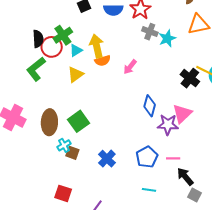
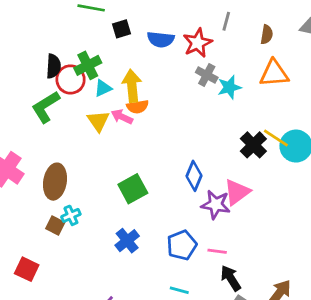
pink arrow: (130, 67) -> (122, 117), moved, turned 70
yellow triangle: (75, 74) -> (98, 121), turned -36
green square: (78, 121) -> (133, 189), moved
brown square: (72, 153) -> (55, 225), moved
red square: (63, 193) -> (27, 269), moved

